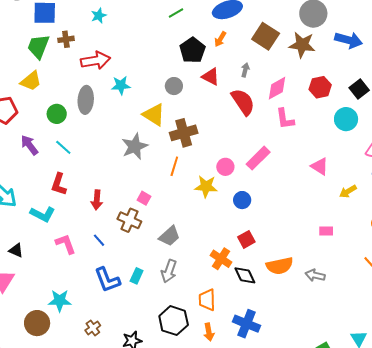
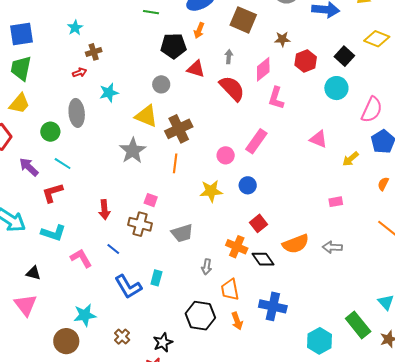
green line: (176, 13) -> (151, 12), turned 49
brown cross: (66, 39) -> (94, 52), moved
brown star: (302, 45) -> (282, 39), moved, size x0.6
black pentagon: (192, 50) -> (173, 46), turned -30
red arrow: (95, 60) -> (80, 72), size x0.5
pink L-shape: (285, 119) -> (276, 98), turned 35
red L-shape: (59, 184) -> (52, 193), moved, turned 65
yellow star: (206, 186) -> (211, 191), moved
gray trapezoid: (169, 236) -> (182, 233), turned 35
gray arrow: (169, 271) -> (207, 267), moved, size x0.7

